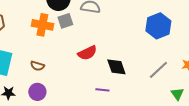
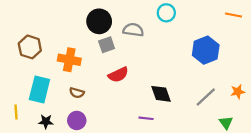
orange cross: (42, 25) -> (69, 60), moved
red semicircle: (87, 53) -> (118, 75), moved

